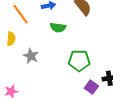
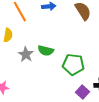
green semicircle: (58, 27) -> (46, 51), moved

